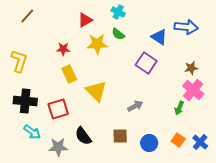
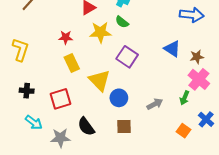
blue triangle: (159, 37) -> (172, 49), moved
purple square: (146, 63) -> (127, 57), moved
black cross: (25, 101) -> (27, 91), size x0.6
gray arrow: (135, 106) -> (155, 104), moved
blue cross: (200, 142) -> (206, 119), moved
blue circle: (149, 143) -> (119, 98), moved

